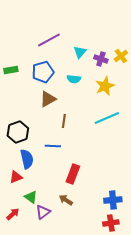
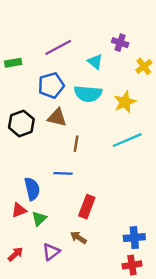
cyan triangle: (80, 52) -> (95, 62), turned -32
purple cross: (101, 59) -> (120, 43), moved
green rectangle: (11, 70) -> (13, 63), moved
cyan semicircle: (74, 79) -> (88, 94), size x1.6
brown triangle: (48, 99) -> (57, 118), turned 42
black hexagon: (18, 132) -> (21, 123), moved
green triangle: (31, 197) -> (39, 219), moved, turned 40

